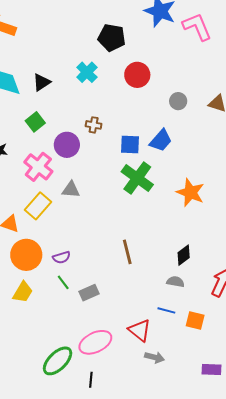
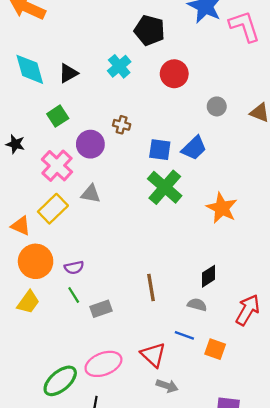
brown line: (127, 252) -> (151, 287), moved

